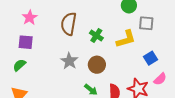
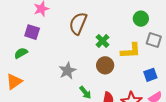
gray star: (69, 61) -> (67, 71), moved
brown circle: (97, 65) -> (105, 65), moved

